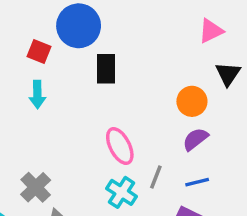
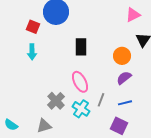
black rectangle: (106, 69) -> (81, 47), moved
gray cross: (36, 187) -> (56, 101), moved

